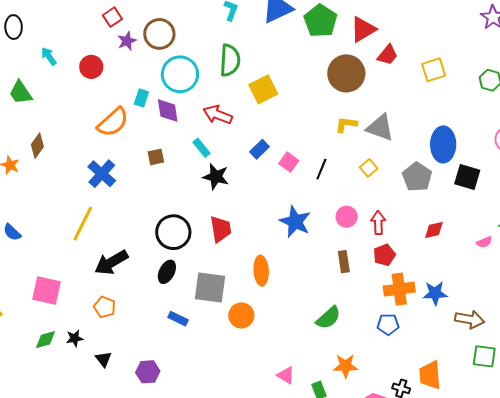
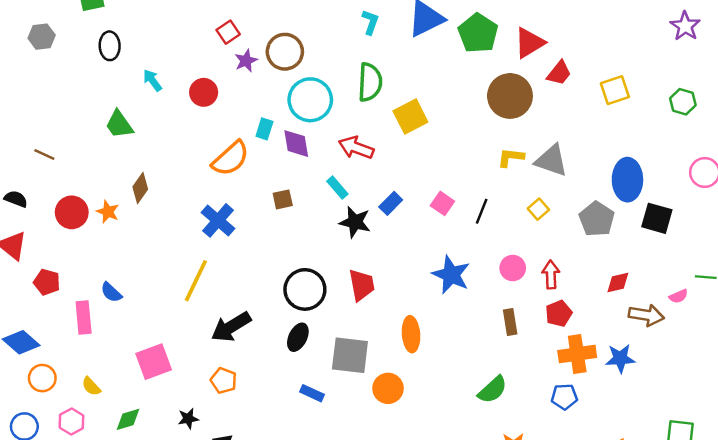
blue rectangle: (260, 149) -> (391, 203), moved
pink square: (47, 291) -> (154, 362), turned -32
brown arrow: (470, 319) -> (646, 315), moved
green diamond: (46, 340) -> (128, 419), moved

